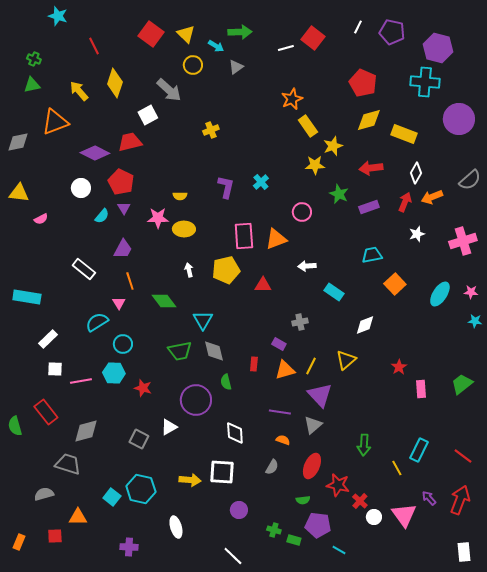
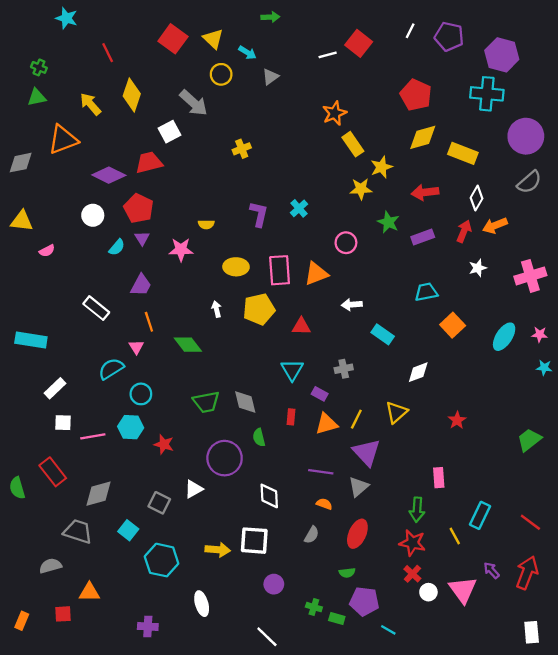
green arrow: (240, 32) -> (270, 17), moved, size x0.7
gray semicircle: (470, 180) -> (529, 182), moved
yellow ellipse: (184, 229) -> (236, 267), moved
cyan triangle: (203, 320) -> (292, 370), moved
pink rectangle: (421, 389) -> (439, 478), moved
red star: (338, 485) -> (412, 543), moved
cyan square: (112, 497) -> (128, 530), moved

